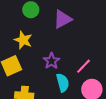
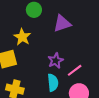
purple star: (51, 61) -> (56, 61), moved

